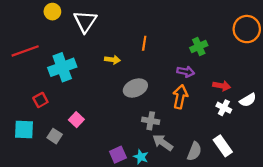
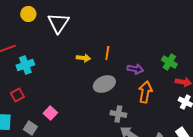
orange line: (144, 43) -> (107, 53), moved
green cross: (199, 47) -> (169, 62), moved, turned -35
cyan cross: (62, 67) -> (25, 65), moved, size x0.7
purple arrow: (186, 72) -> (135, 69), moved

